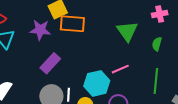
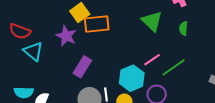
purple star: (40, 30) -> (66, 36), turned 30
green line: (156, 81) -> (174, 67), moved, turned 60

